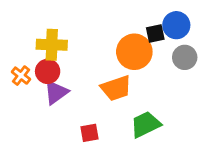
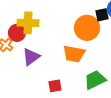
red circle: (48, 71) -> (17, 33), moved
orange trapezoid: (116, 88) -> (74, 54), turned 30

